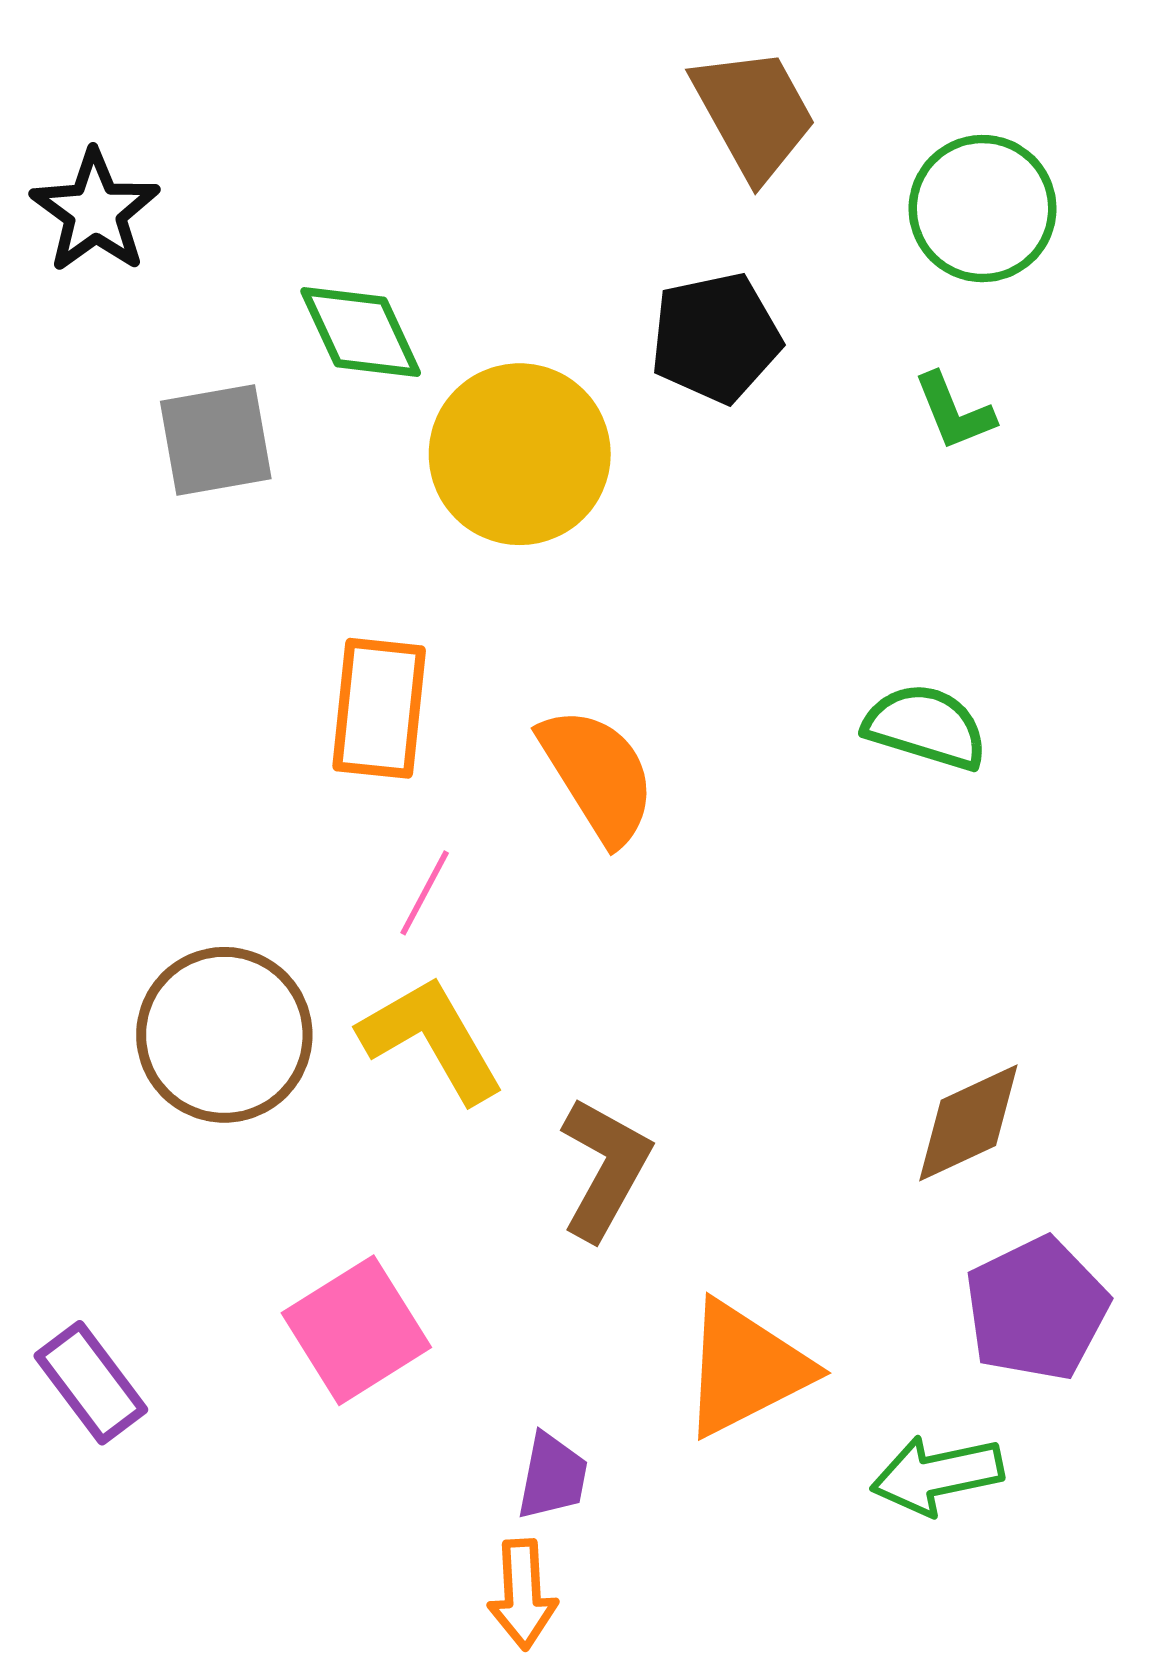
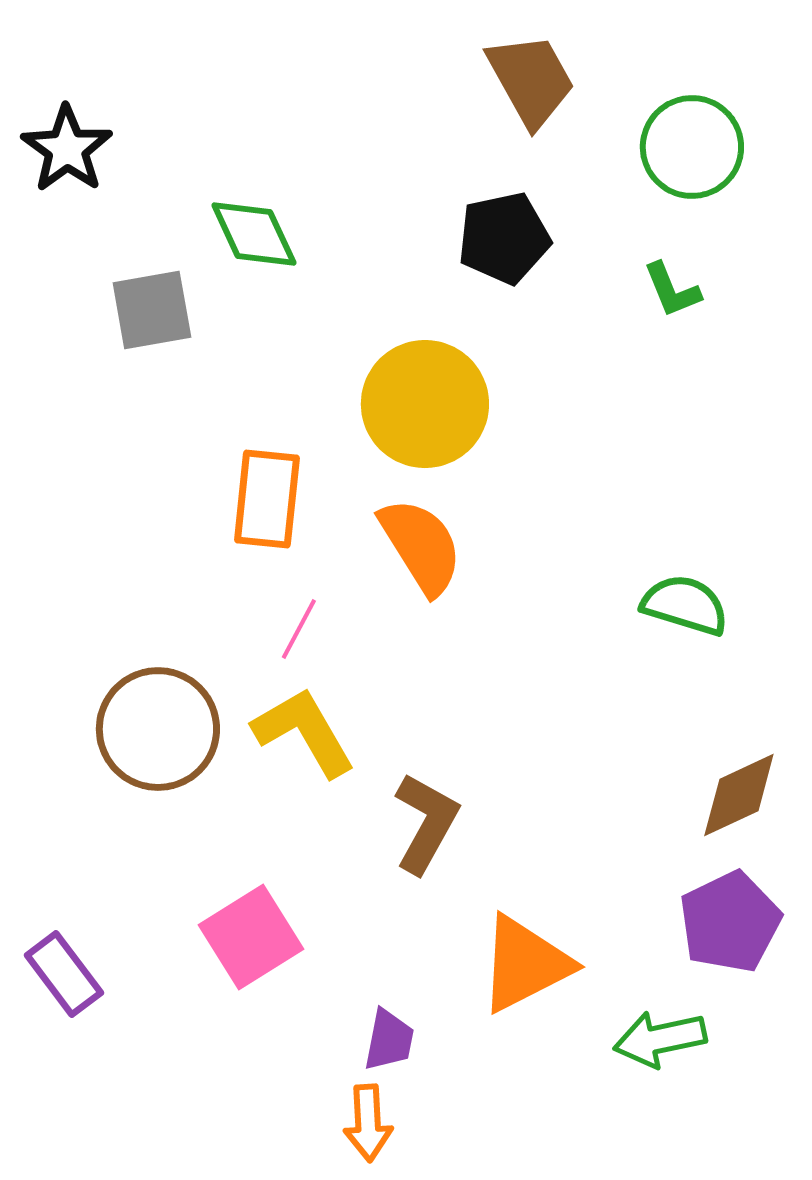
yellow circle: (520, 454) -> (425, 404), moved
green semicircle: (926, 727) -> (685, 605), moved
brown diamond: (968, 1123) -> (739, 795), moved

